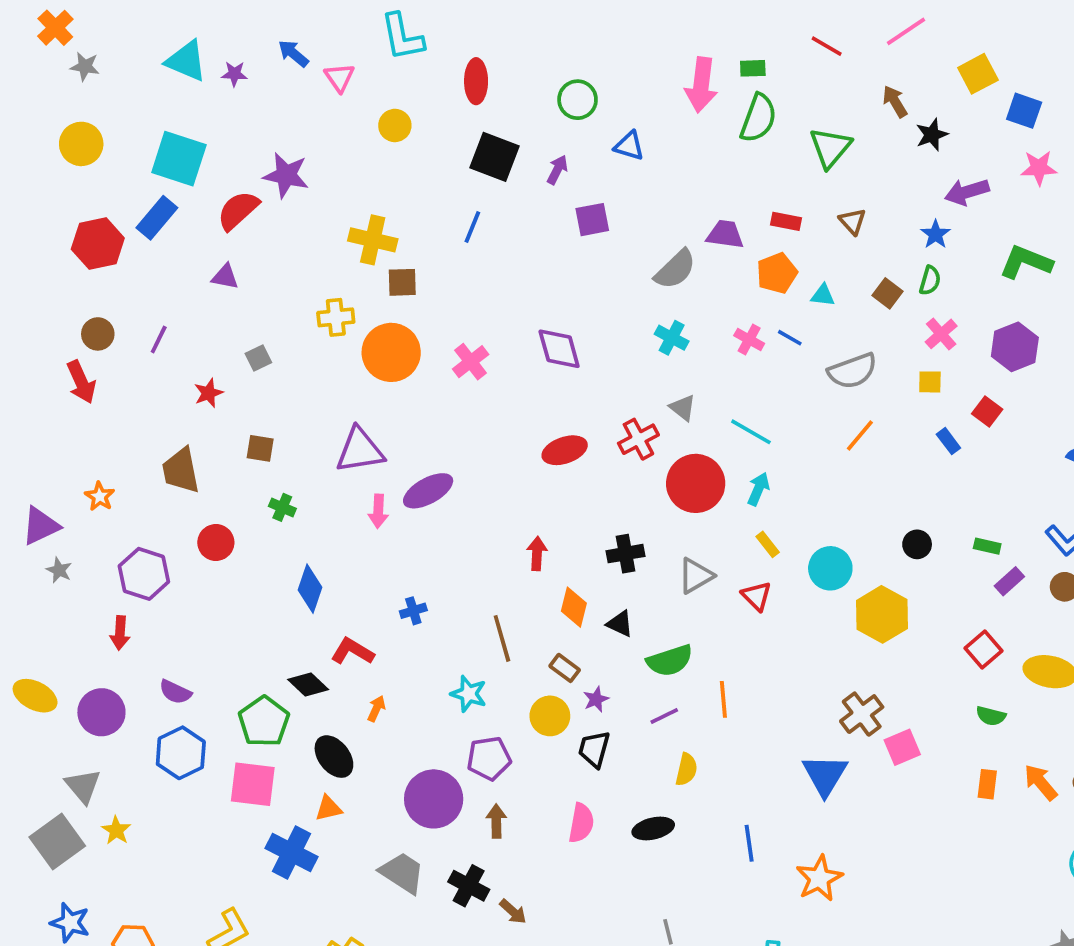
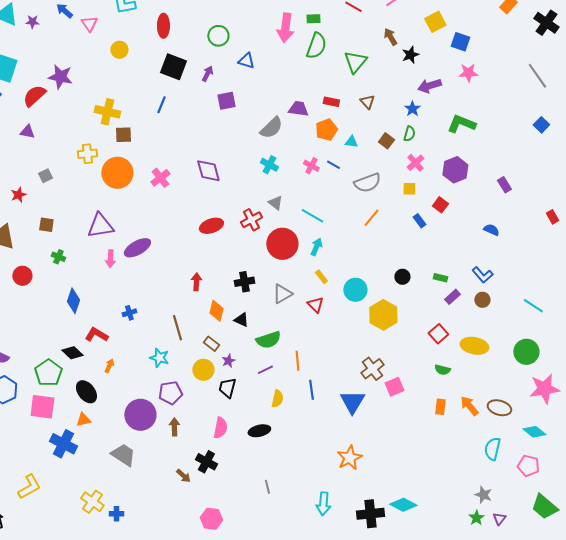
blue line: (749, 843) -> (311, 390), moved
black cross: (469, 886) -> (206, 462), moved

